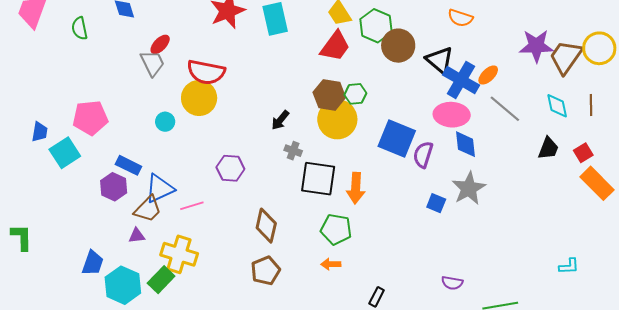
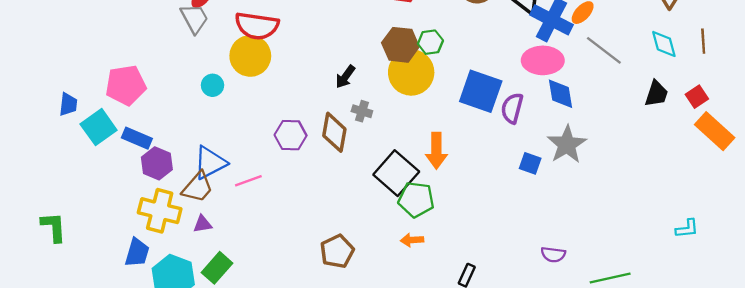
blue rectangle: (128, 165) -> (137, 138), moved
black square: (318, 179) -> (396, 173), moved, turned 36
brown diamond: (266, 226) -> (334, 132), moved
purple triangle: (137, 236) -> (203, 224), moved
yellow cross: (179, 254) -> (160, 211), moved

